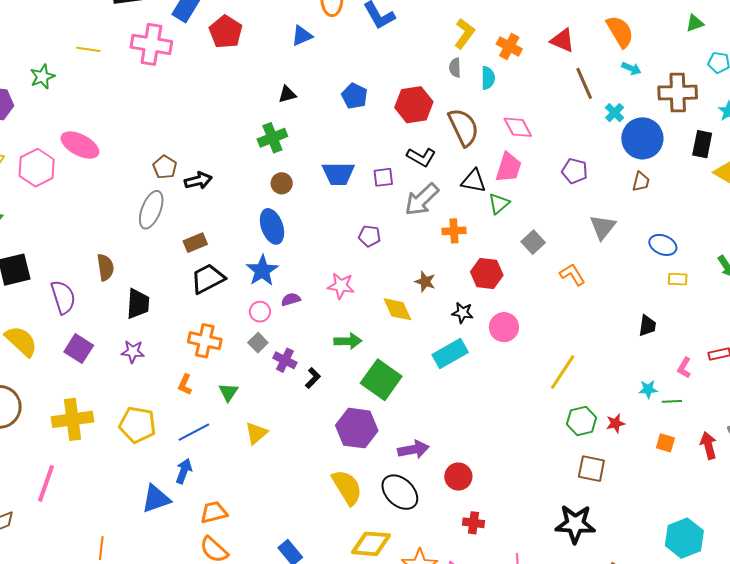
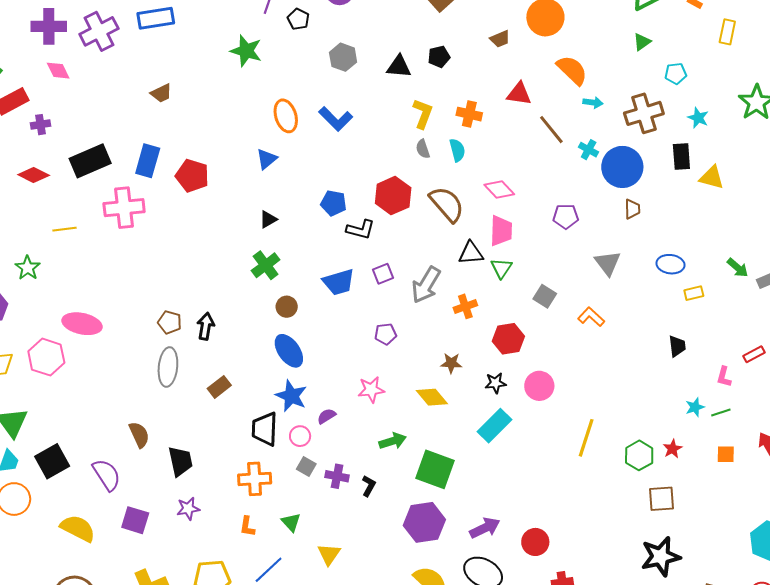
black L-shape: (421, 157) -> (361, 229), moved
black arrow: (198, 181) -> (206, 326), turned -52
black trapezoid: (208, 279) -> (265, 429), moved, turned -45
yellow line: (563, 372) -> (586, 438), moved

